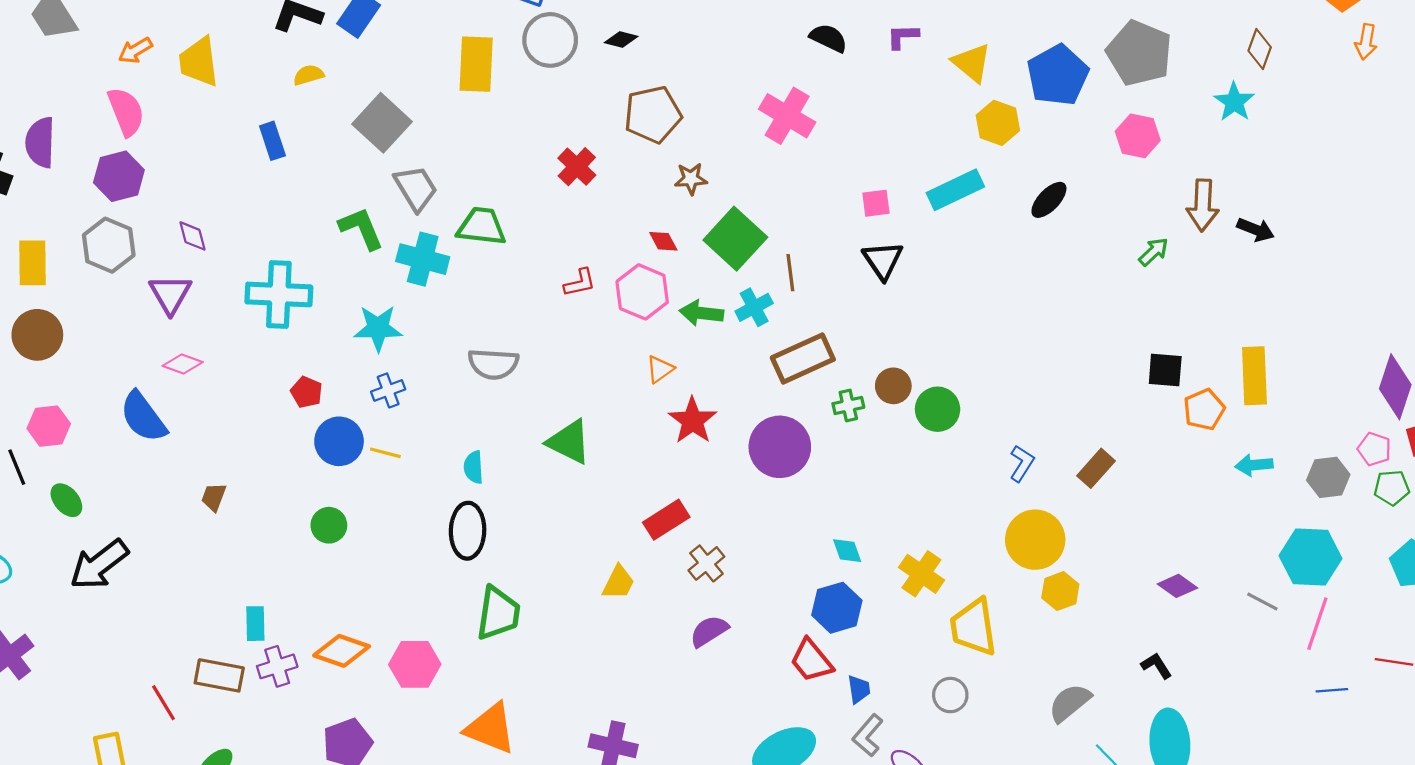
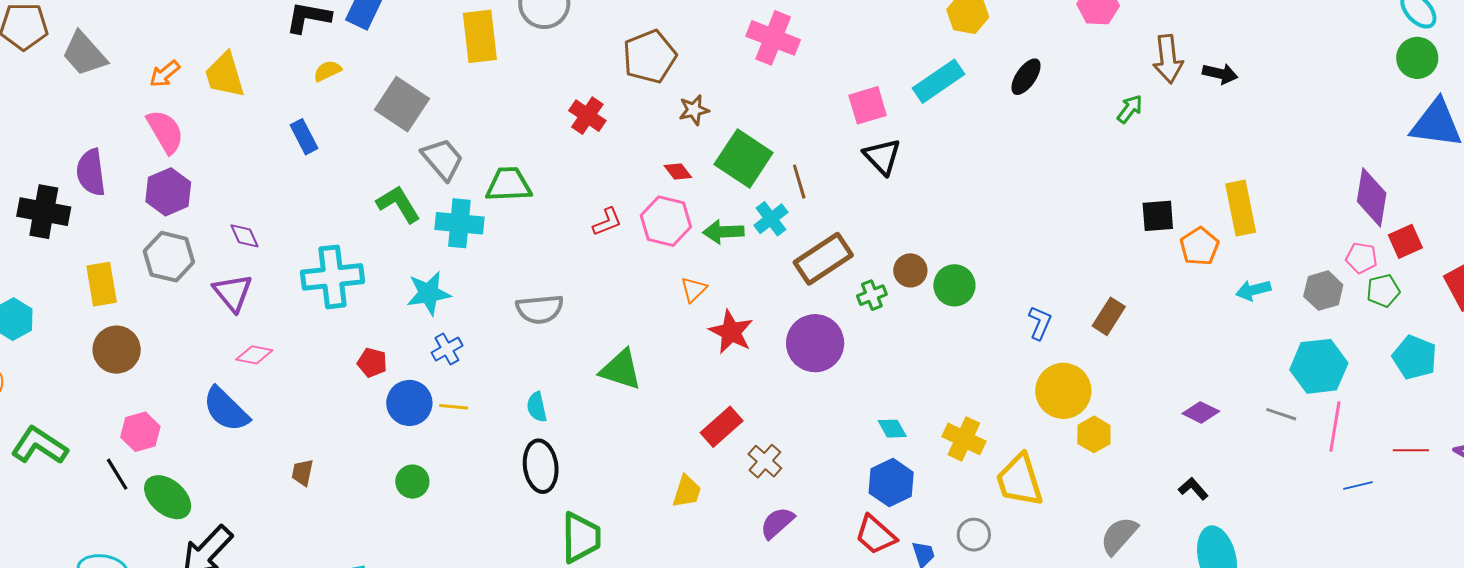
pink square: (876, 203) -> (868, 105), size x1.4
green ellipse: (66, 500) -> (168, 497), size x1.5
gray circle: (950, 695) -> (974, 535), moved

